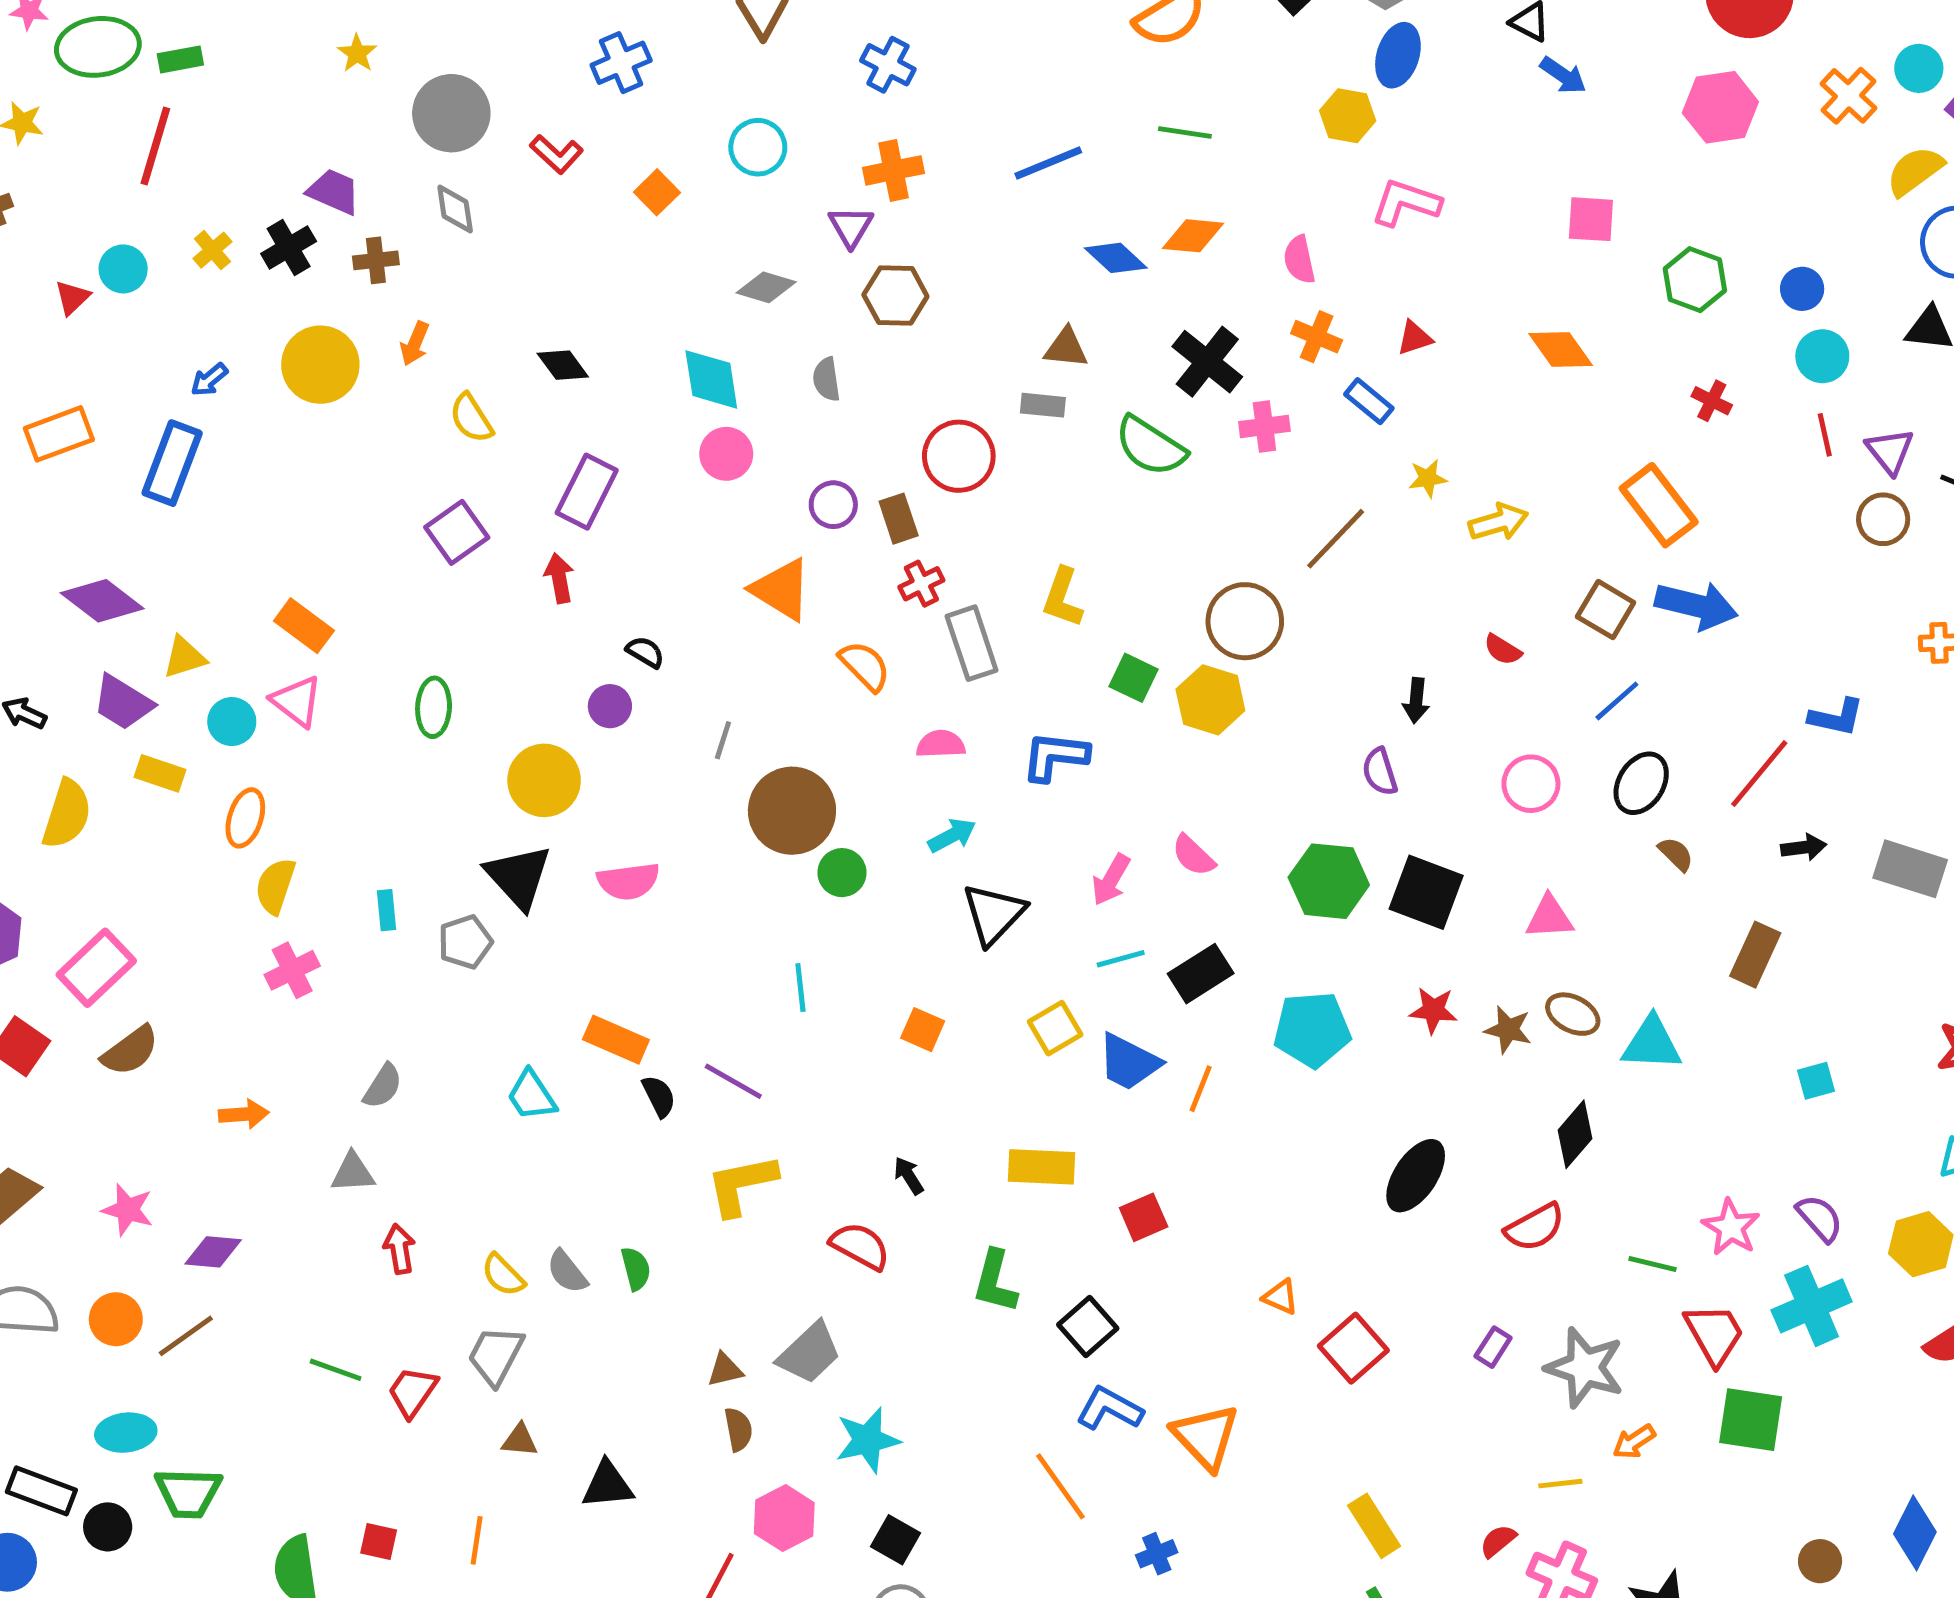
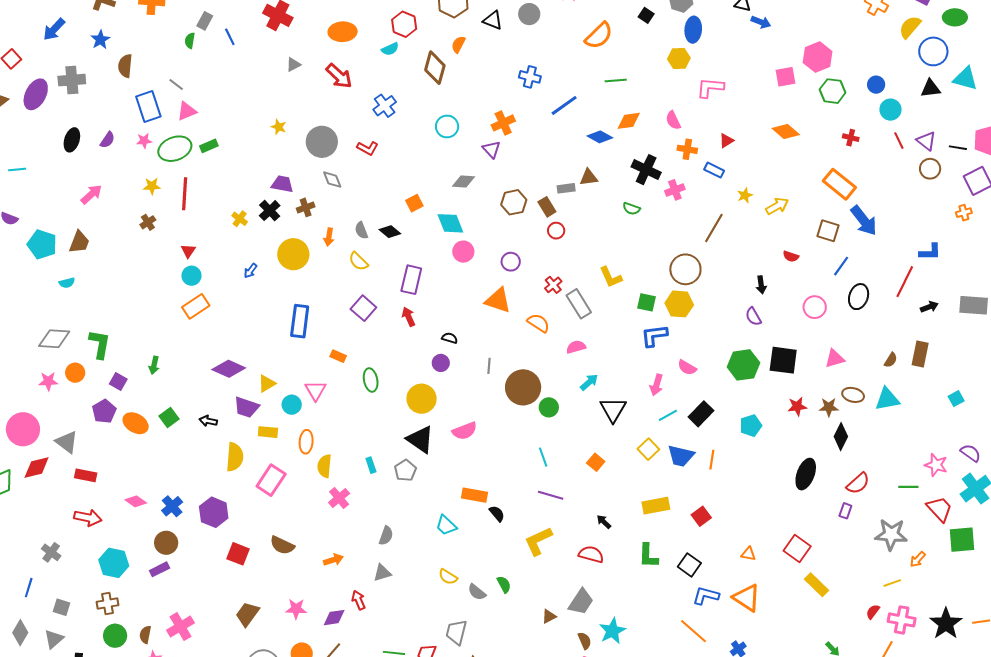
blue cross: (888, 65) -> (530, 77), moved
pink hexagon: (1720, 107) -> (818, 57), moved
red line: (155, 146) -> (185, 194), moved
orange square: (657, 192) -> (414, 203), moved, turned 30
cyan circle: (123, 269) -> (191, 276), moved
brown hexagon: (895, 295) -> (514, 202), moved
gray semicircle: (826, 379) -> (361, 230), moved
gray rectangle: (1043, 405) -> (566, 188), moved
green semicircle: (1150, 446) -> (631, 209), size x0.6
red circle: (959, 456) -> (556, 231), size x0.6
blue rectangle: (172, 463) -> (300, 321), moved
brown rectangle: (899, 519) -> (547, 207), moved
yellow L-shape: (1063, 597) -> (611, 277), turned -30
blue arrow: (1696, 606) -> (864, 221), turned 52
orange rectangle: (304, 626) -> (338, 356), moved, size x0.7
pink triangle: (297, 701) -> (316, 390), turned 35
blue L-shape: (1055, 756) -> (654, 336), moved
brown semicircle: (1676, 854) -> (891, 360), moved, turned 91
pink rectangle: (96, 968) -> (271, 480), moved
orange square: (923, 1030) -> (596, 462), turned 30
cyan pentagon: (1312, 1030) -> (751, 426), size x0.7
brown semicircle: (130, 1051) -> (282, 545), turned 75
purple line: (733, 1081) -> (551, 495), moved
black diamond: (1575, 1134) -> (841, 437), moved
red arrow: (399, 1249) -> (359, 600), moved
yellow semicircle: (503, 1275) -> (448, 577), moved
orange triangle: (1281, 1297) -> (748, 554), moved
purple rectangle: (1493, 1347) -> (845, 511), moved
brown semicircle: (738, 1429) -> (585, 641), moved
yellow rectangle: (1374, 1526) -> (817, 585), moved

